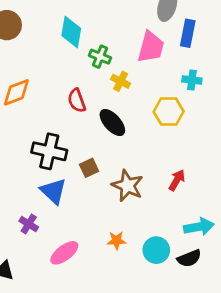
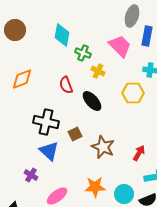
pink trapezoid: (151, 47) -> (120, 46), turned -60
red arrow: (177, 180) -> (139, 153), moved
orange star: (116, 240) -> (95, 187), size x1.5

